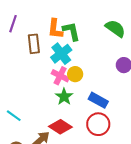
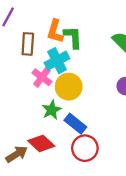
yellow circle: (75, 74) -> (69, 87), size x1.5
pink cross: (60, 76) -> (42, 77), moved
blue rectangle: (98, 100) -> (75, 124), moved

